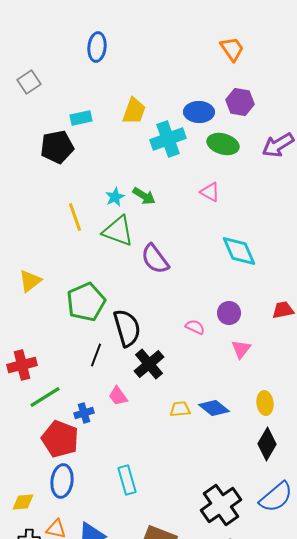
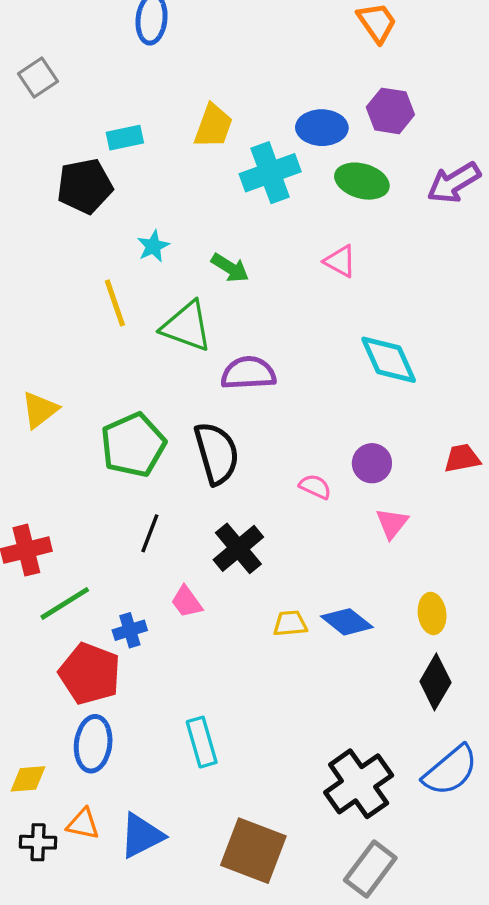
cyan star: (115, 197) -> (153, 246), moved
purple semicircle: (155, 259) -> (248, 373), turned 124
black semicircle: (127, 328) -> (217, 453), moved

